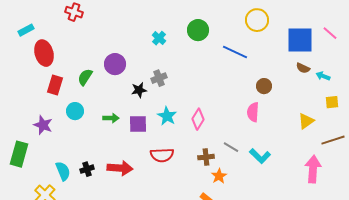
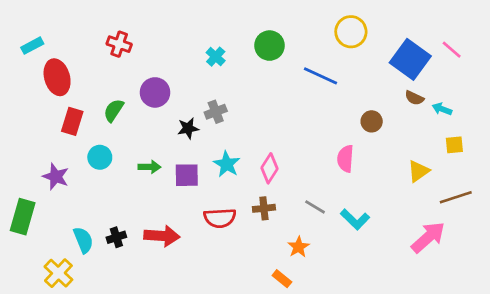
red cross: (74, 12) -> (119, 44), moved
blue square: (300, 40) -> (410, 59), turned 36
brown circle: (264, 86) -> (372, 121), moved
brown cross: (206, 157) -> (264, 208), moved
pink arrow: (313, 169) -> (428, 237), turned 44

